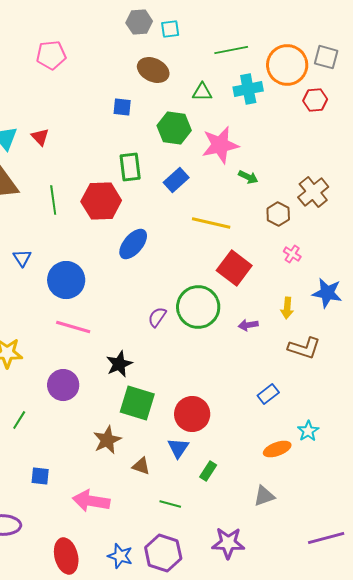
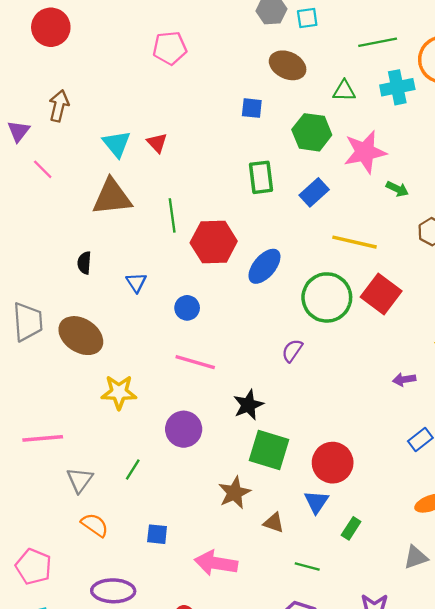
red hexagon: (101, 201) -> (214, 242), moved
blue circle: (66, 280) -> (187, 308), size x0.6
green circle: (198, 307) -> (327, 297), moved
purple arrow: (248, 325) -> (404, 379), moved

